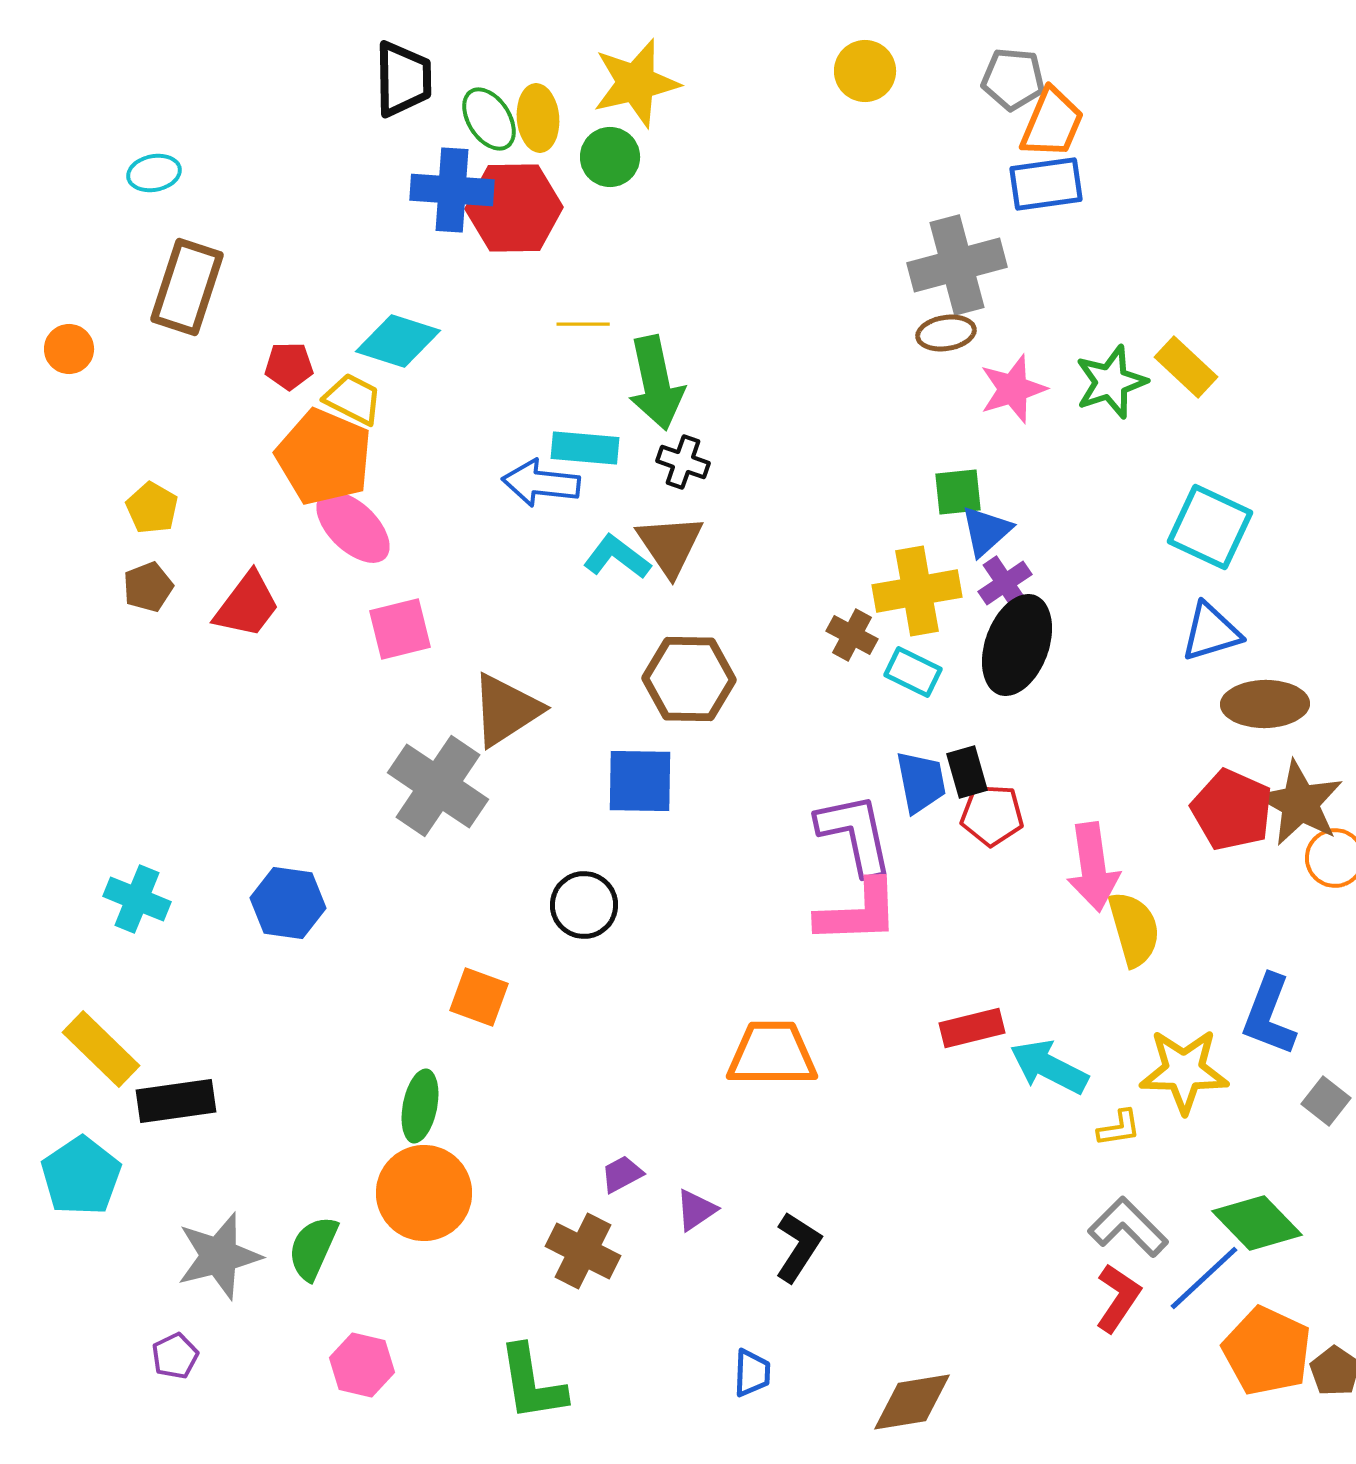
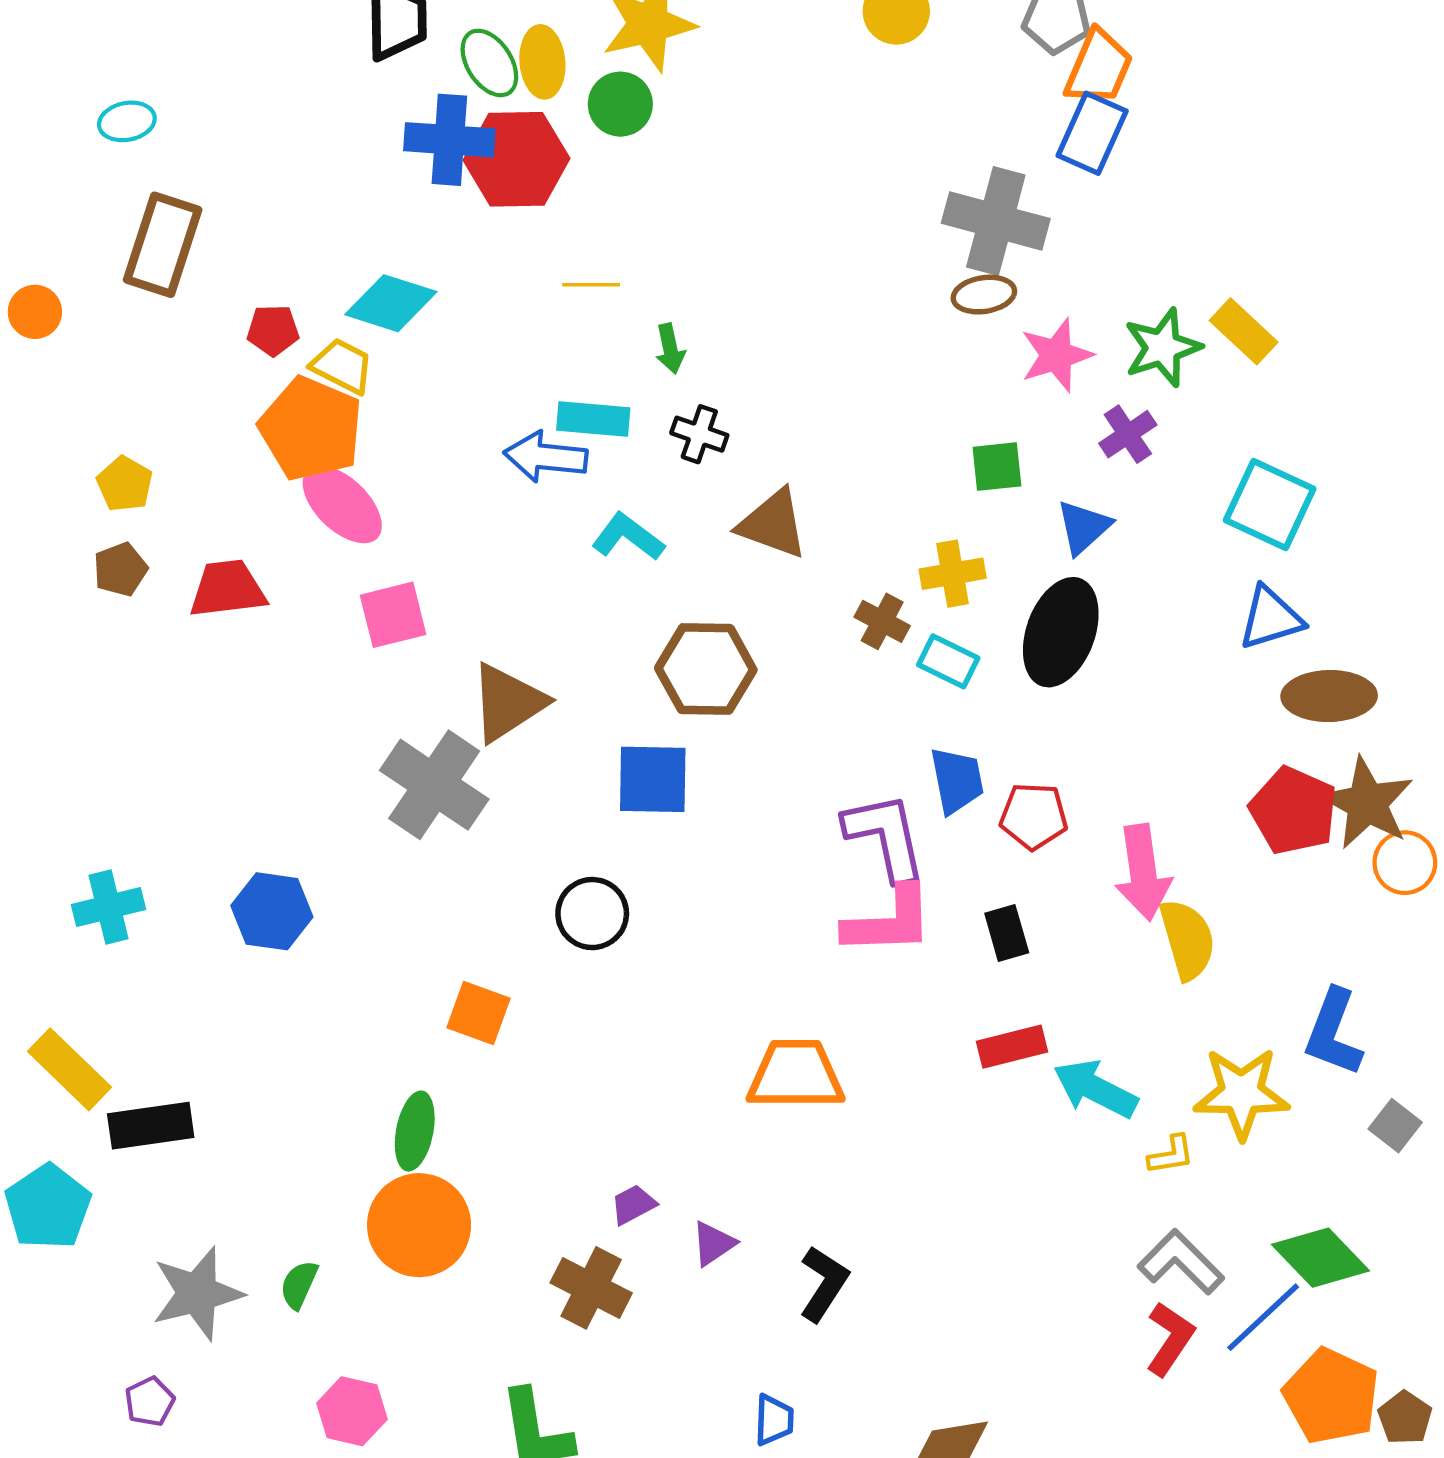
blue rectangle: (1046, 184) -> (1092, 133), turned -58
gray cross: (957, 265) -> (996, 221), turned 30
green arrow: (656, 383) -> (670, 349), size x0.5
blue triangle: (986, 531) -> (1083, 527), moved
brown triangle: (670, 545) -> (773, 524), moved, turned -36
purple cross: (1005, 583) -> (1128, 434), moved
yellow cross: (917, 591) -> (953, 574), size x0.7
red trapezoid: (247, 605) -> (228, 589), turned -134
black rectangle: (967, 772) -> (1007, 933), moved
cyan cross: (137, 899) -> (108, 907), turned -36
green semicircle: (313, 1248) -> (299, 1285), size x0.7

